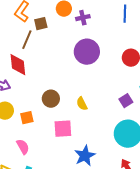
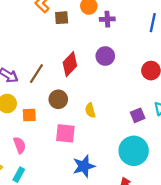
brown line: (27, 40) -> (36, 74), moved
purple circle: (87, 52) -> (105, 56), size x0.7
red diamond: (18, 65) -> (70, 64), moved, turned 40

